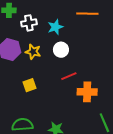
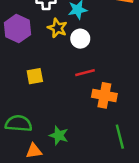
yellow star: (33, 52) -> (57, 28), moved

